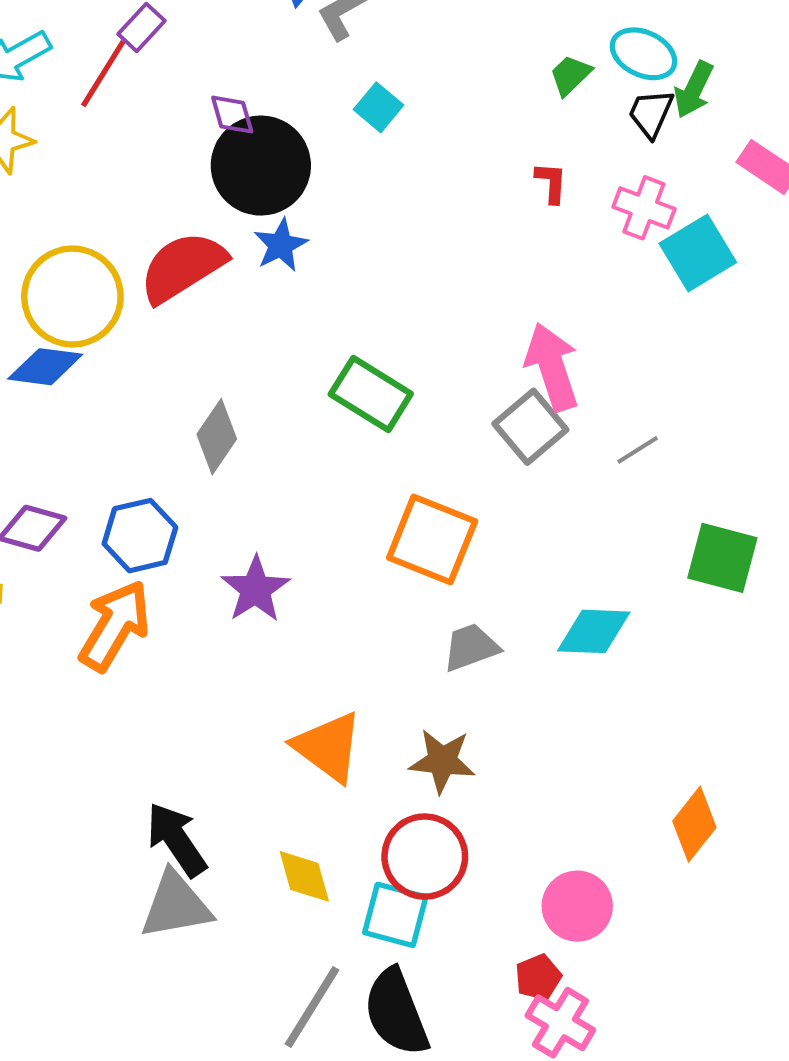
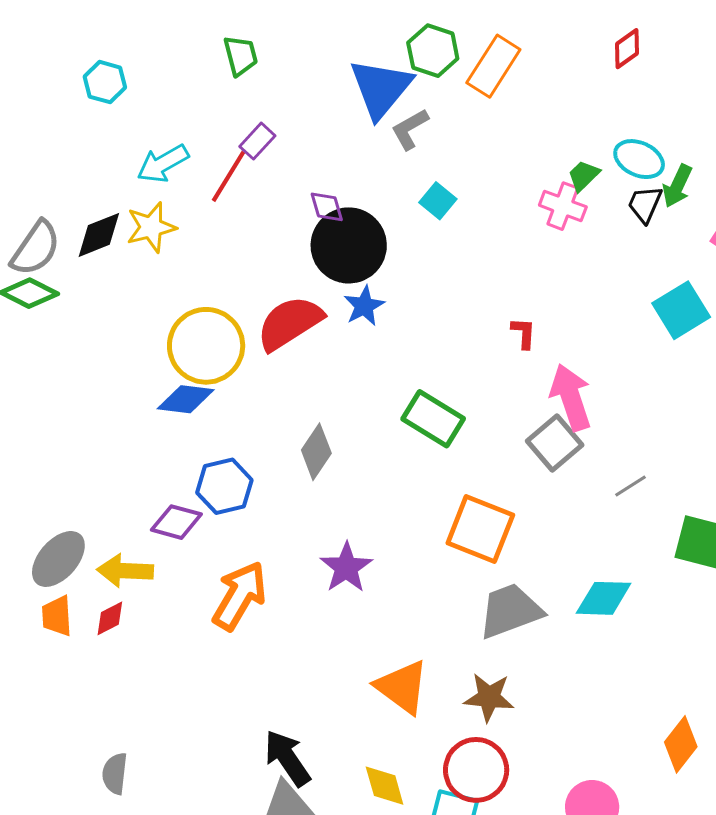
red L-shape: (551, 183) -> (523, 333), moved
pink cross: (644, 208) -> (563, 206), moved
gray line: (638, 450) -> (631, 486), moved
blue hexagon: (140, 536) -> (224, 486), moved
gray trapezoid: (471, 647) -> (510, 611), size x1.5

